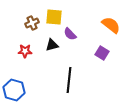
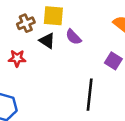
black triangle: (52, 45) -> (47, 41), moved, turned 48
black line: (69, 80) -> (90, 95), moved

